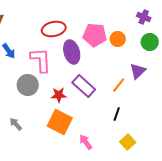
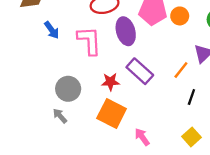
gray circle: (28, 85) -> (68, 89), moved
black line: (117, 114) -> (191, 97), moved

